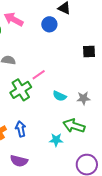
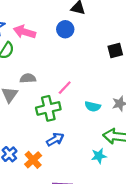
green cross: (21, 90) -> (48, 108), turned 30
blue arrow: (21, 129) -> (55, 139), moved, turned 84

